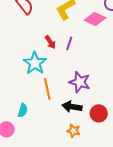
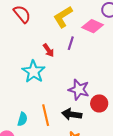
purple line: (69, 43) -> (71, 43), moved
orange line: (47, 89) -> (46, 115), moved
red circle: (99, 113) -> (99, 103), moved

